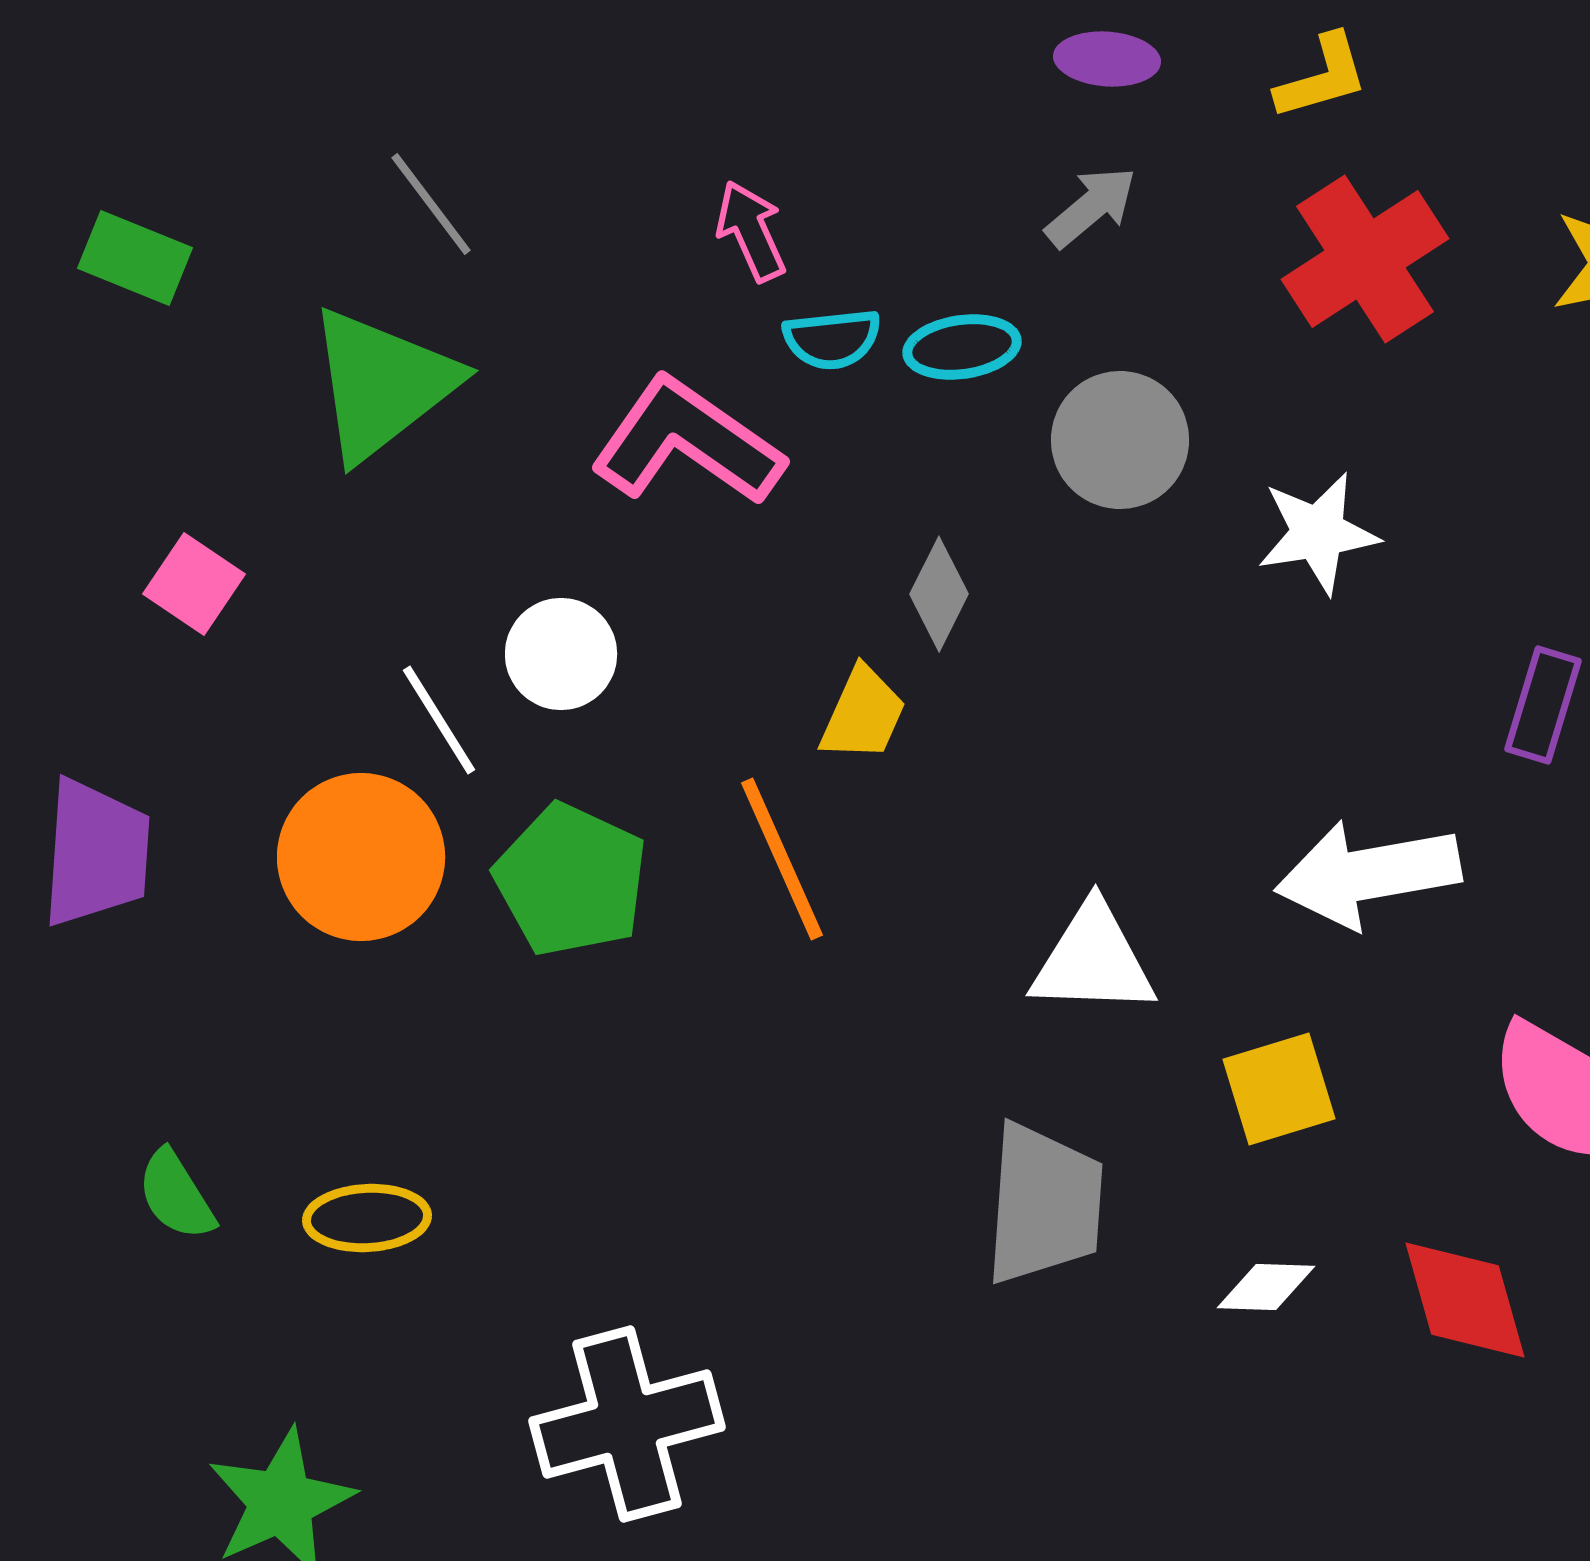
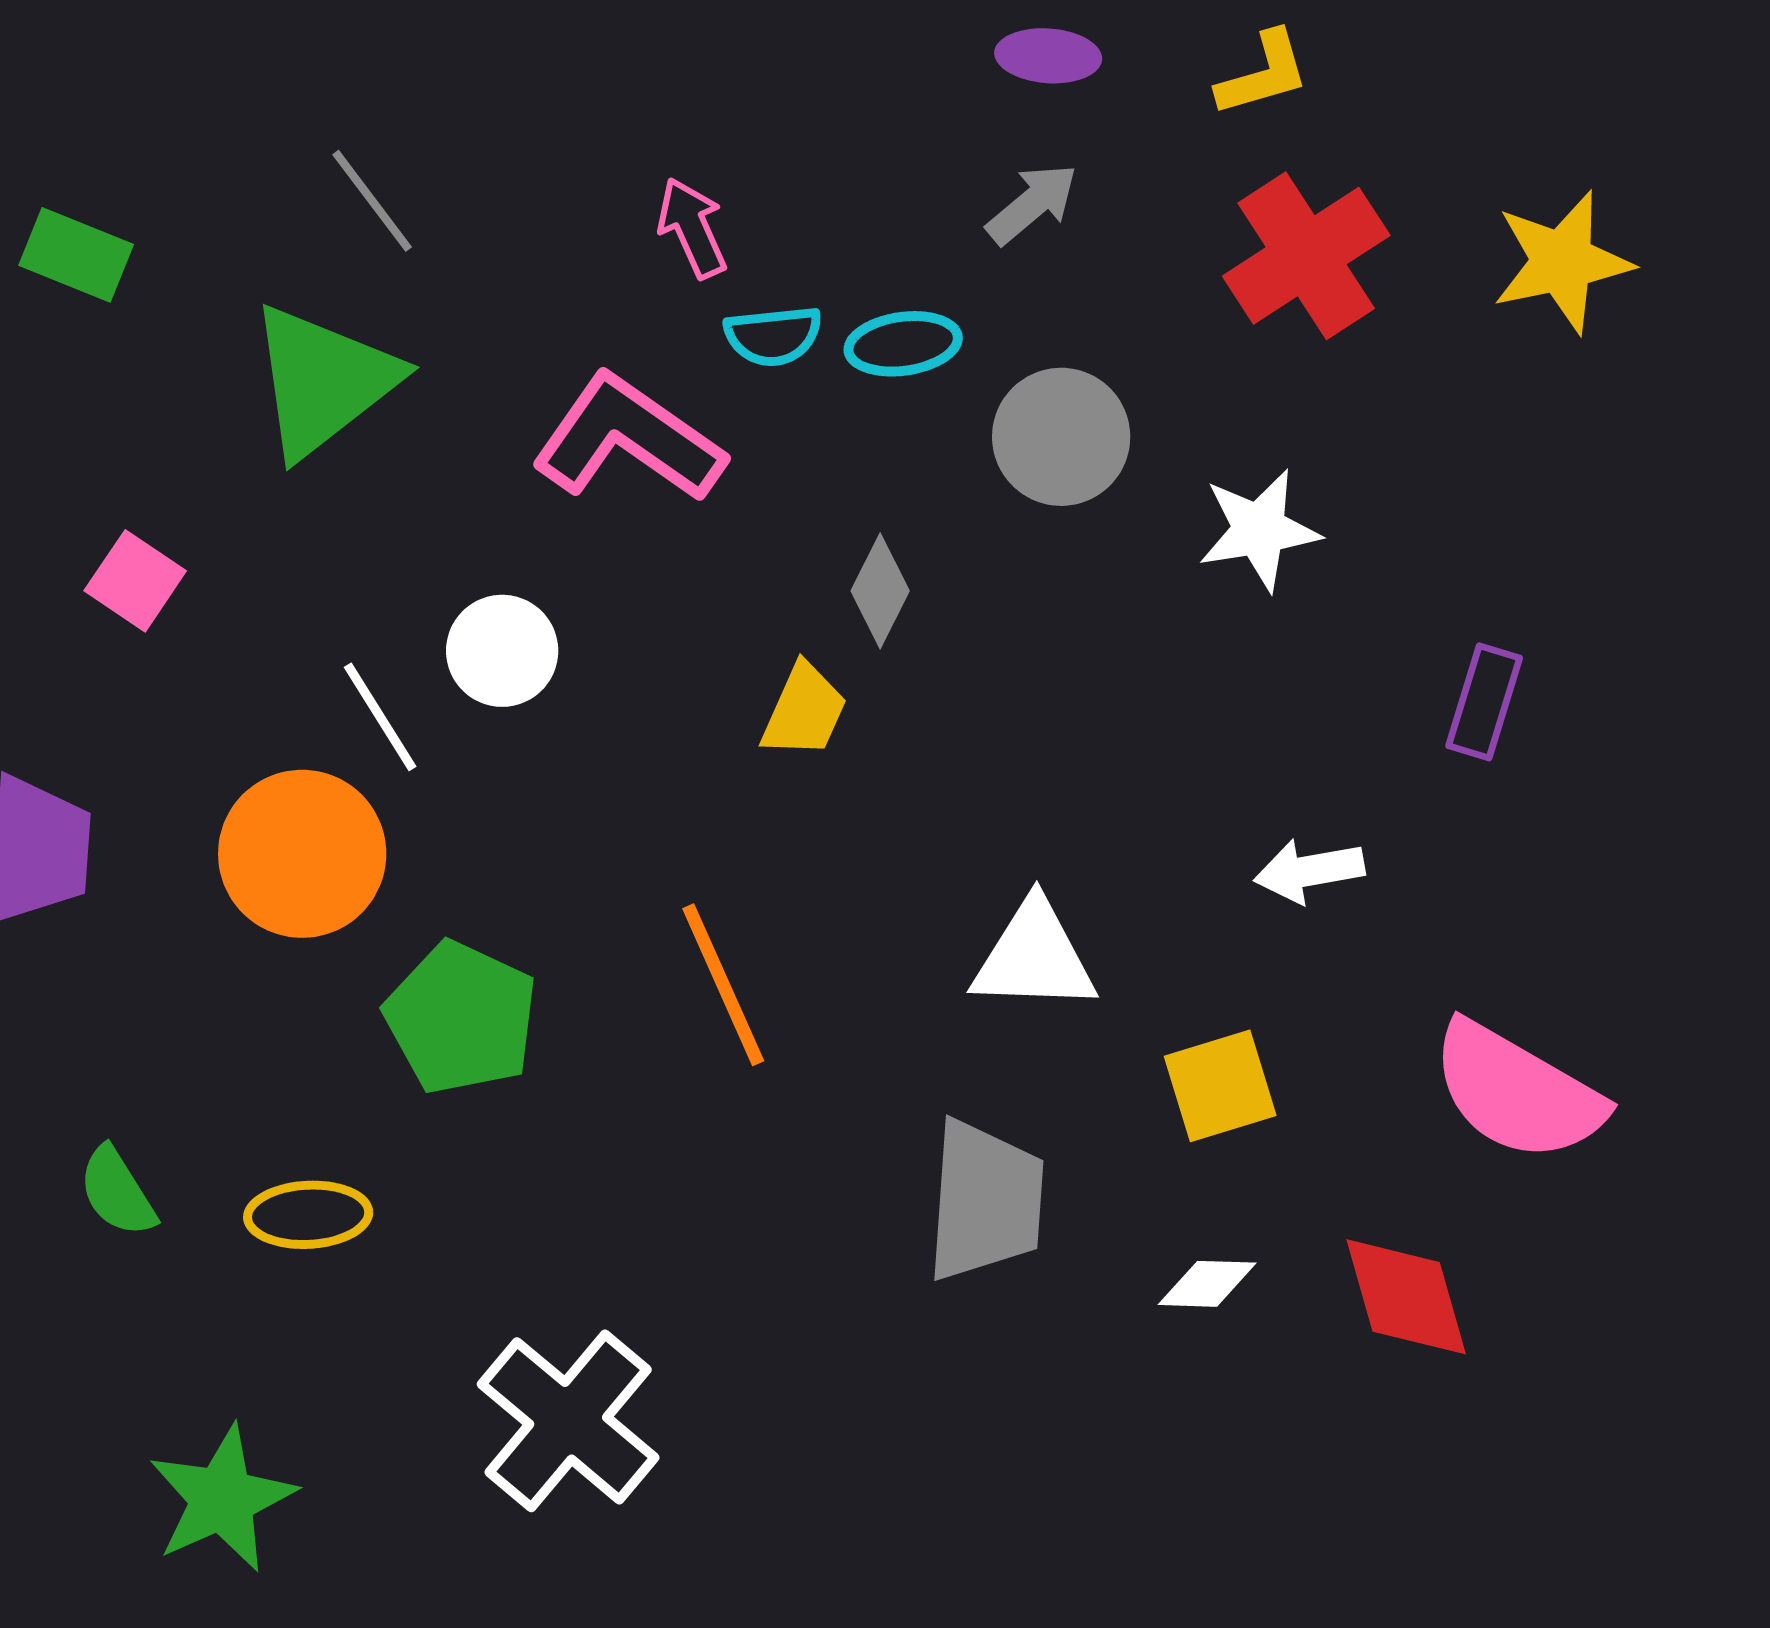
orange line: (782, 859) -> (723, 985), moved
white arrow: (1368, 874) -> (1309, 871), size x0.6
green pentagon: (571, 880) -> (461, 1018), moved
white cross: (627, 1424) -> (568, 1421), turned -35

